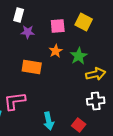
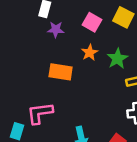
pink square: (58, 26) -> (92, 22), turned 35

